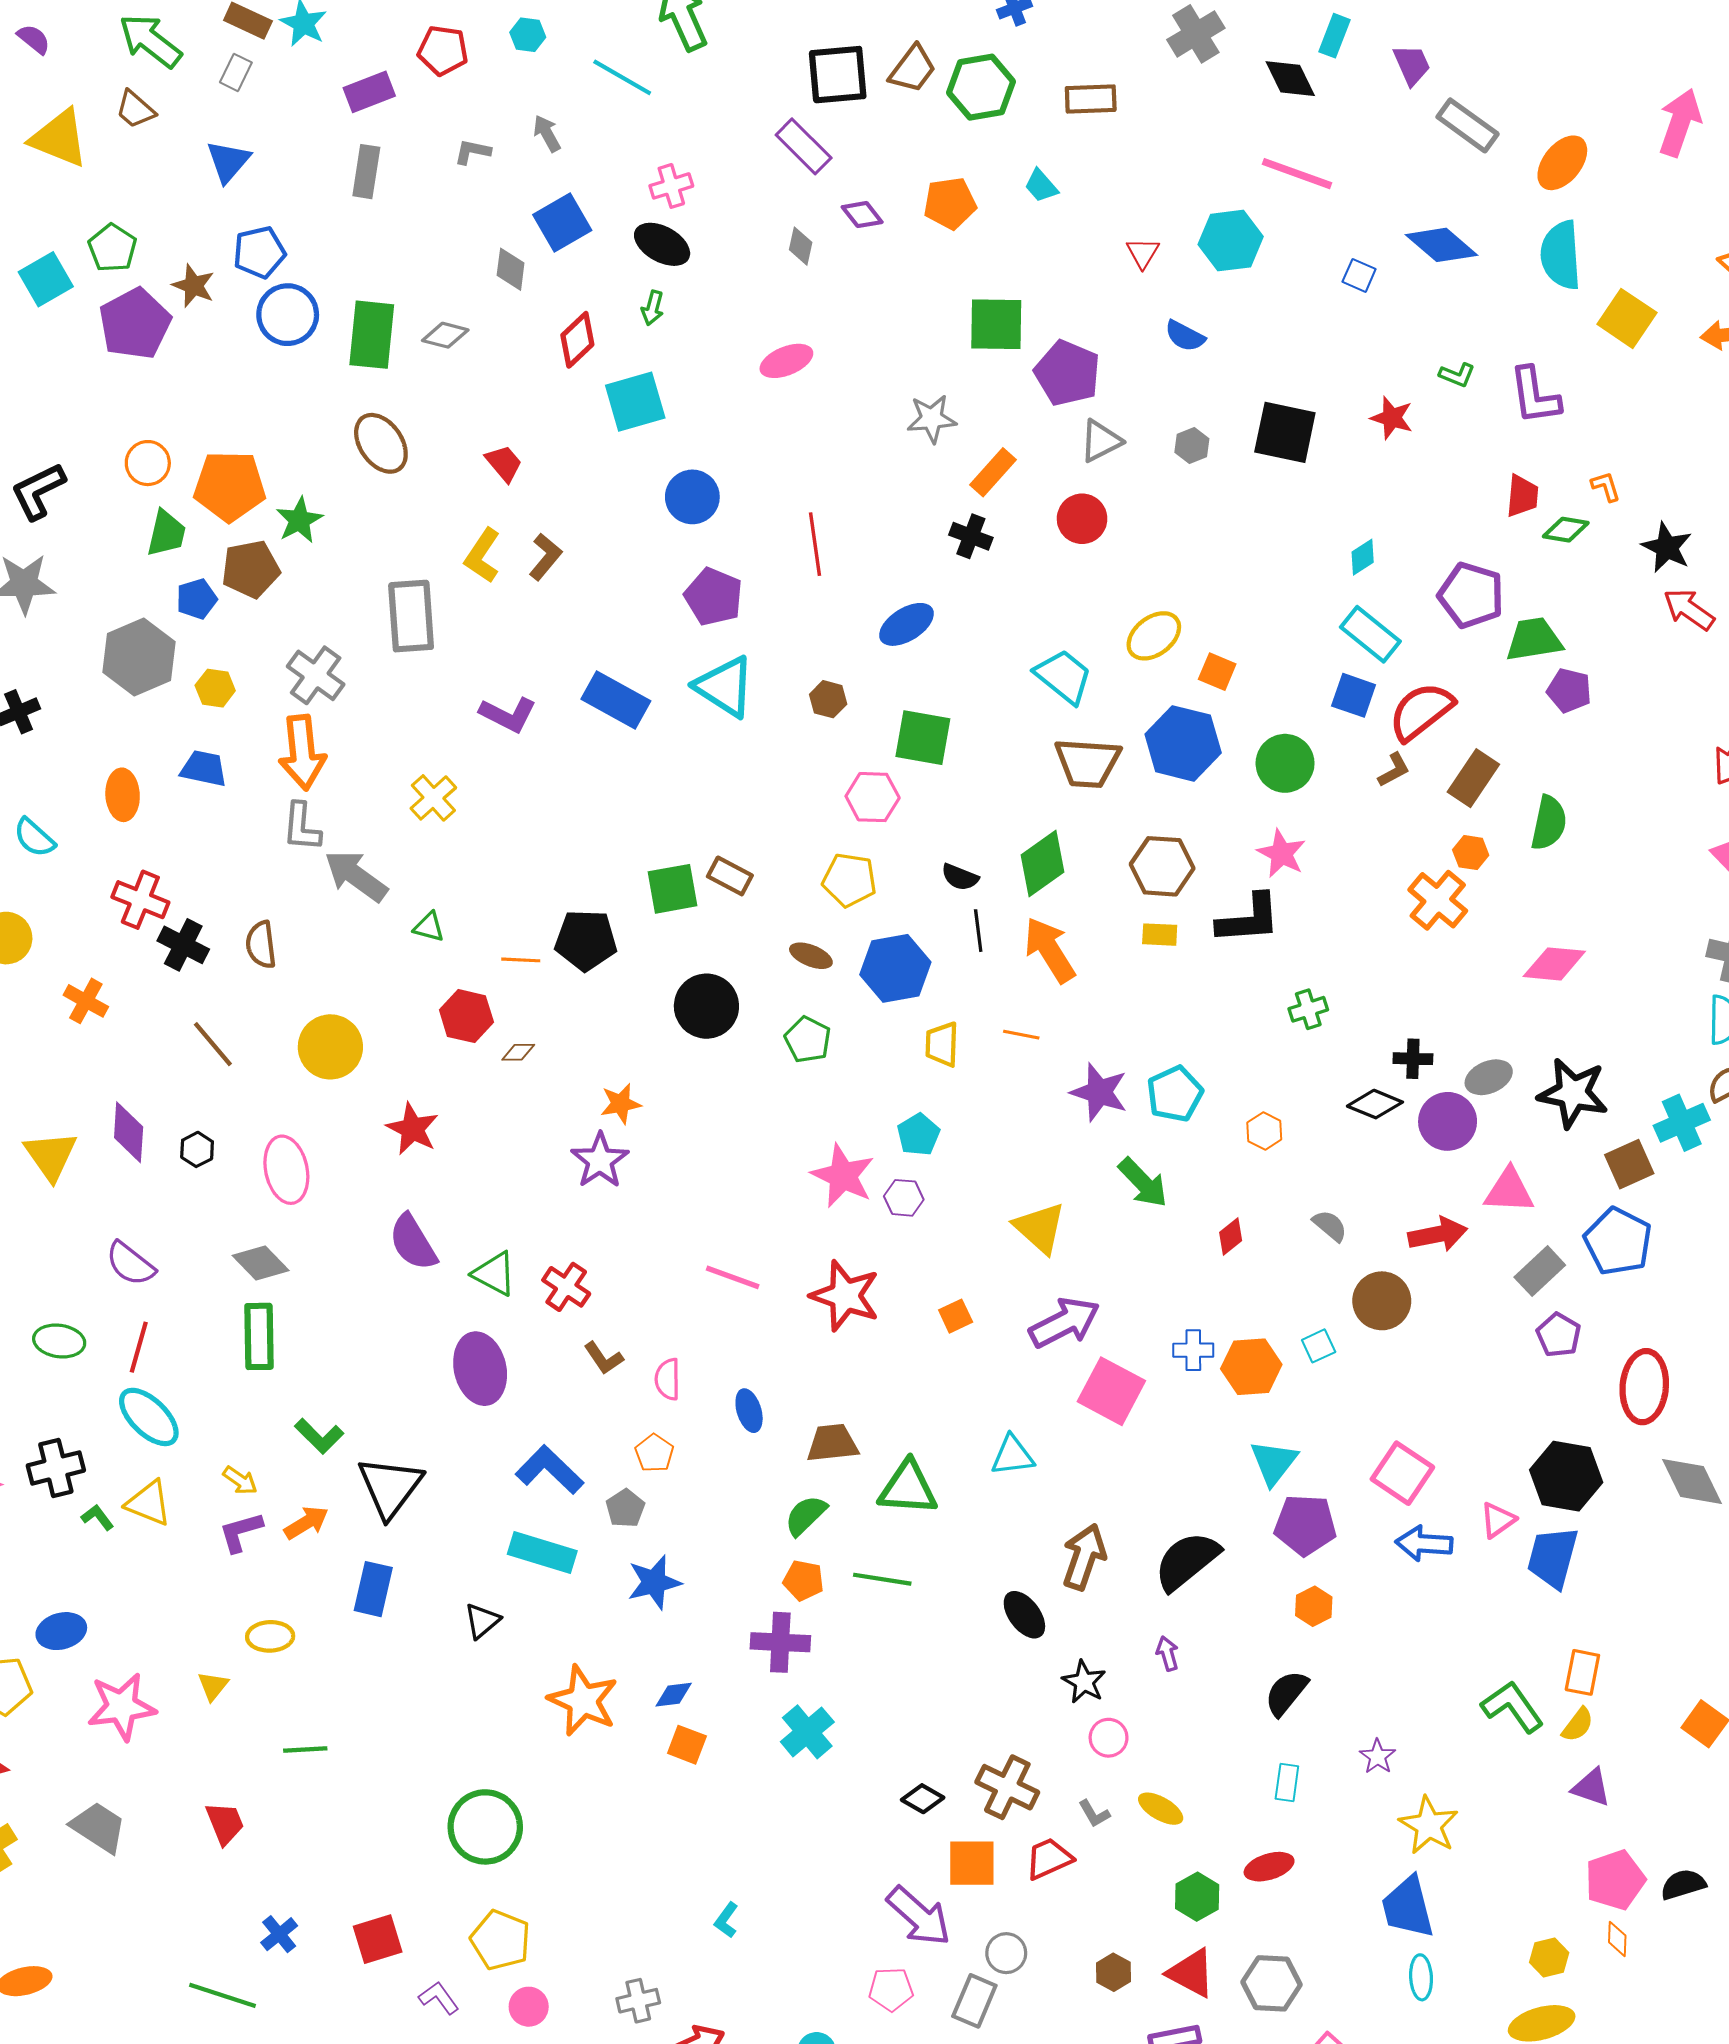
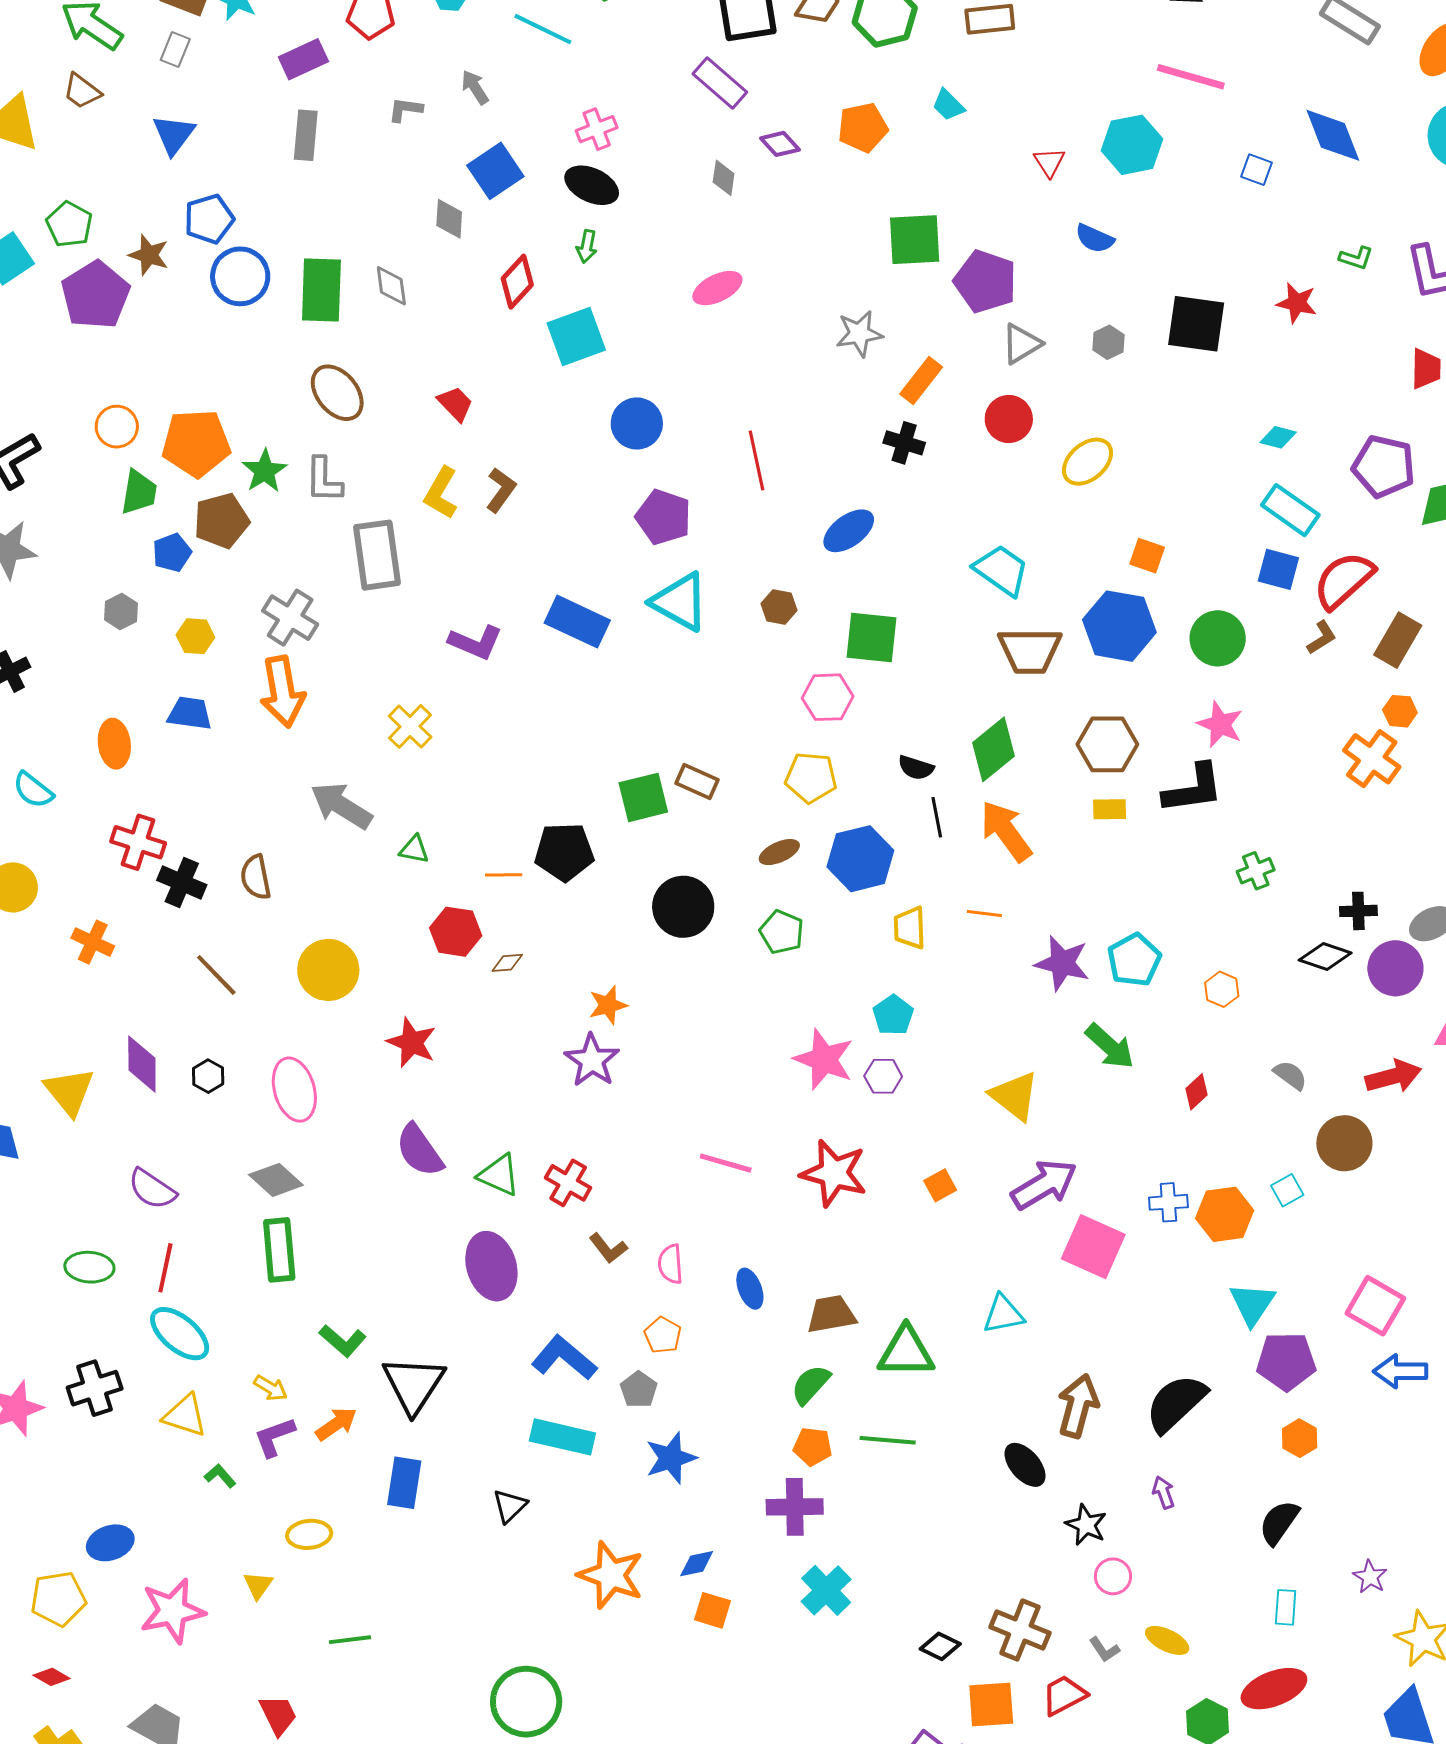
blue diamond: (1442, 245) -> (1333, 135), turned 32
gray diamond: (445, 335) -> (391, 286), turned 72
cyan diamond: (1363, 557) -> (1278, 437), turned 51
yellow ellipse: (1154, 636) -> (1088, 462), moved
gray hexagon: (139, 657) -> (121, 612), size x0.5
gray L-shape: (302, 827) -> (324, 480), moved
brown ellipse: (811, 956) -> (779, 852), turned -42
green L-shape: (98, 1517) -> (220, 1476), moved
red ellipse: (1269, 1867) -> (1274, 1689), size x1.4

